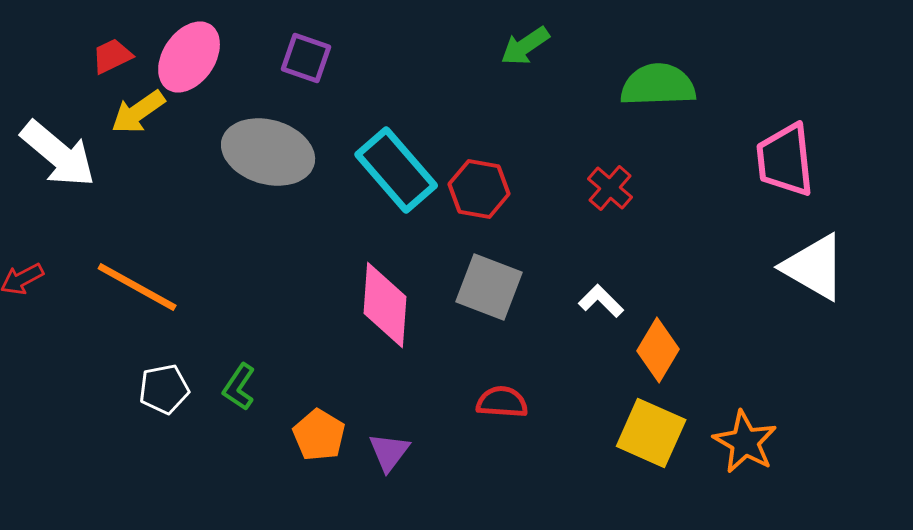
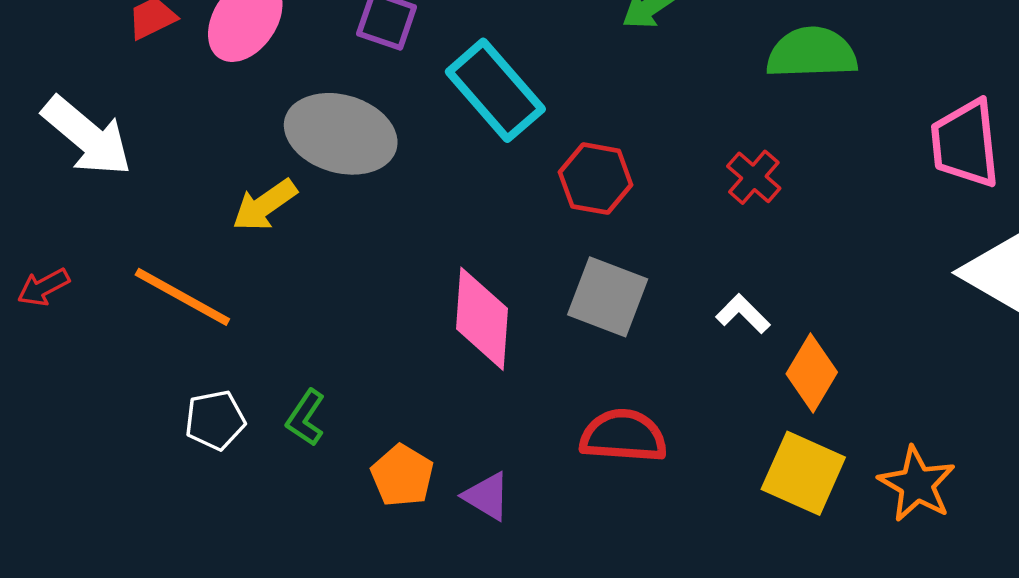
yellow arrow: (138, 112) -> (265, 205), moved
cyan rectangle: (396, 170) -> (495, 90), moved
red semicircle: (502, 402) -> (623, 436), size x1.4
purple triangle: (389, 452) -> (487, 496), turned -36

